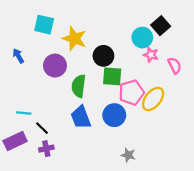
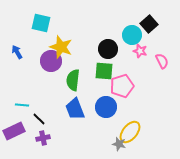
yellow star: (74, 39) -> (61, 47), moved
black circle: (103, 56) -> (108, 49), moved
yellow ellipse: (153, 99) -> (130, 132), moved

